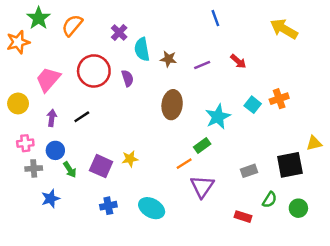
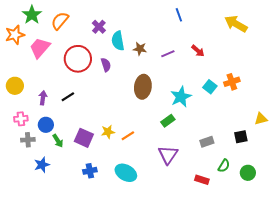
pink trapezoid: (48, 79) -> (40, 48), moved
orange line: (184, 164) -> (128, 136), moved
black square: (290, 165) -> (241, 137), size x0.6

